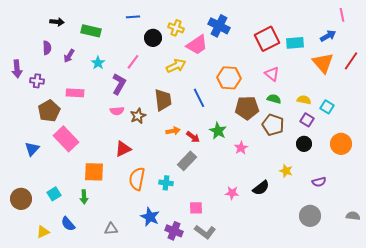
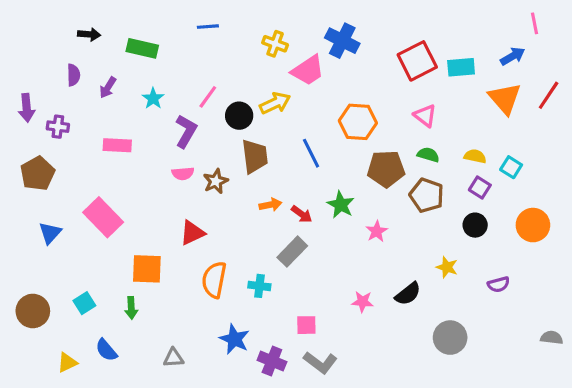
black circle: (153, 38) -> (239, 116), moved
brown pentagon: (49, 111) -> (38, 173), moved
gray circle: (310, 216) -> (450, 338), moved

